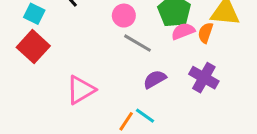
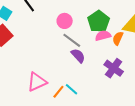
purple semicircle: (155, 79) -> (78, 56), moved, turned 70
pink triangle: (81, 90) -> (37, 82), moved

